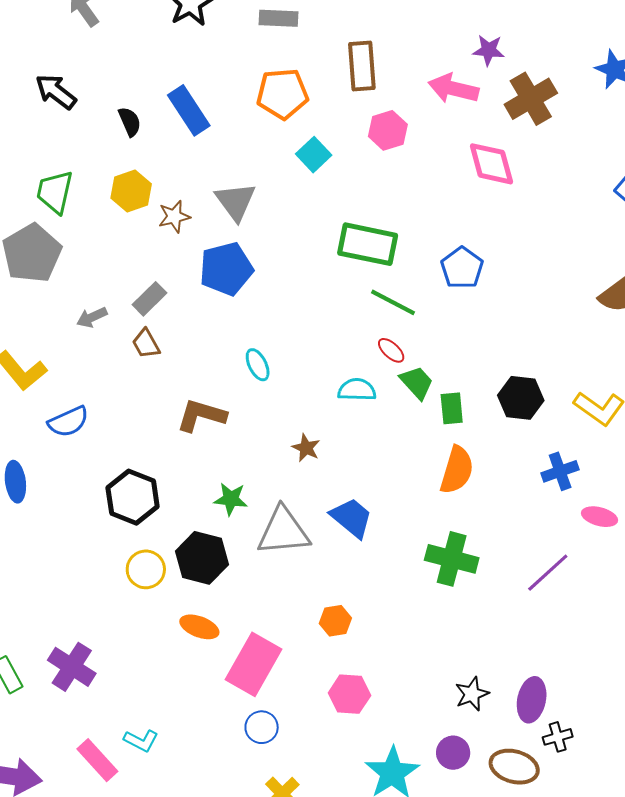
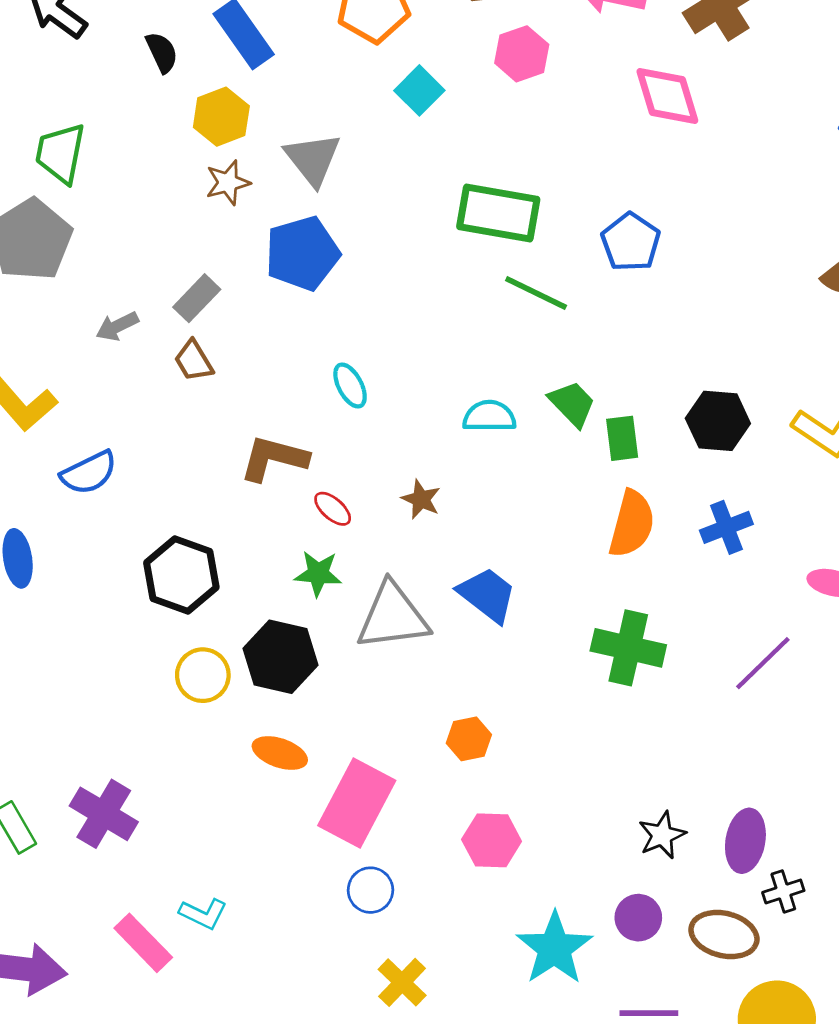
yellow hexagon: (131, 191) -> (221, 117), moved
red ellipse: (391, 350) -> (333, 509), moved
blue cross: (560, 471) -> (726, 527), moved

